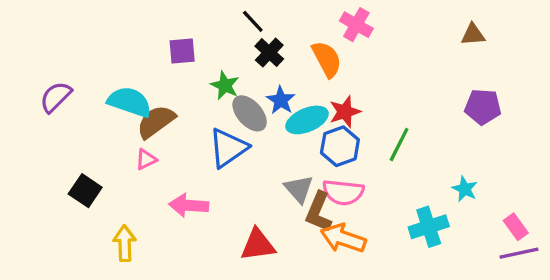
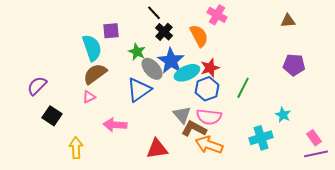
purple semicircle: (56, 97) -> (37, 86), moved
blue star: (281, 100) -> (171, 61), size x1.5
cyan semicircle: (130, 102) -> (92, 48), moved, turned 52
brown L-shape: (319, 212) -> (194, 129), turned 95

